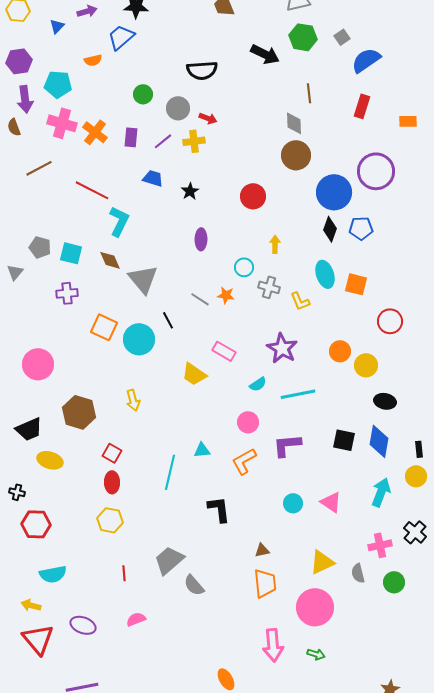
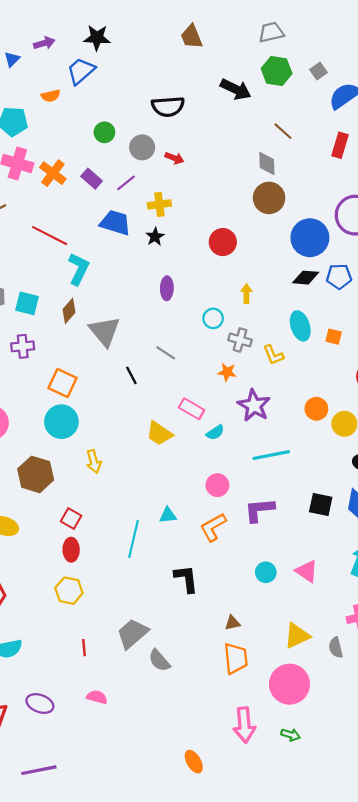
brown line: (309, 93) -> (283, 131), turned -42
purple rectangle: (131, 137) -> (92, 179), turned -54
yellow cross: (194, 141) -> (159, 204), moved
blue trapezoid: (153, 178) -> (115, 223), size x1.4
black diamond: (330, 229) -> (306, 278), turned 75
brown diamond: (110, 260) -> (69, 311), turned 65
orange square: (356, 284) -> (334, 337), size x0.7
orange star: (226, 295) -> (227, 372), moved
cyan circle: (139, 339) -> (61, 422), moved
cyan semicircle: (258, 384) -> (215, 432), moved
pink semicircle: (136, 619) -> (97, 697), turned 36

